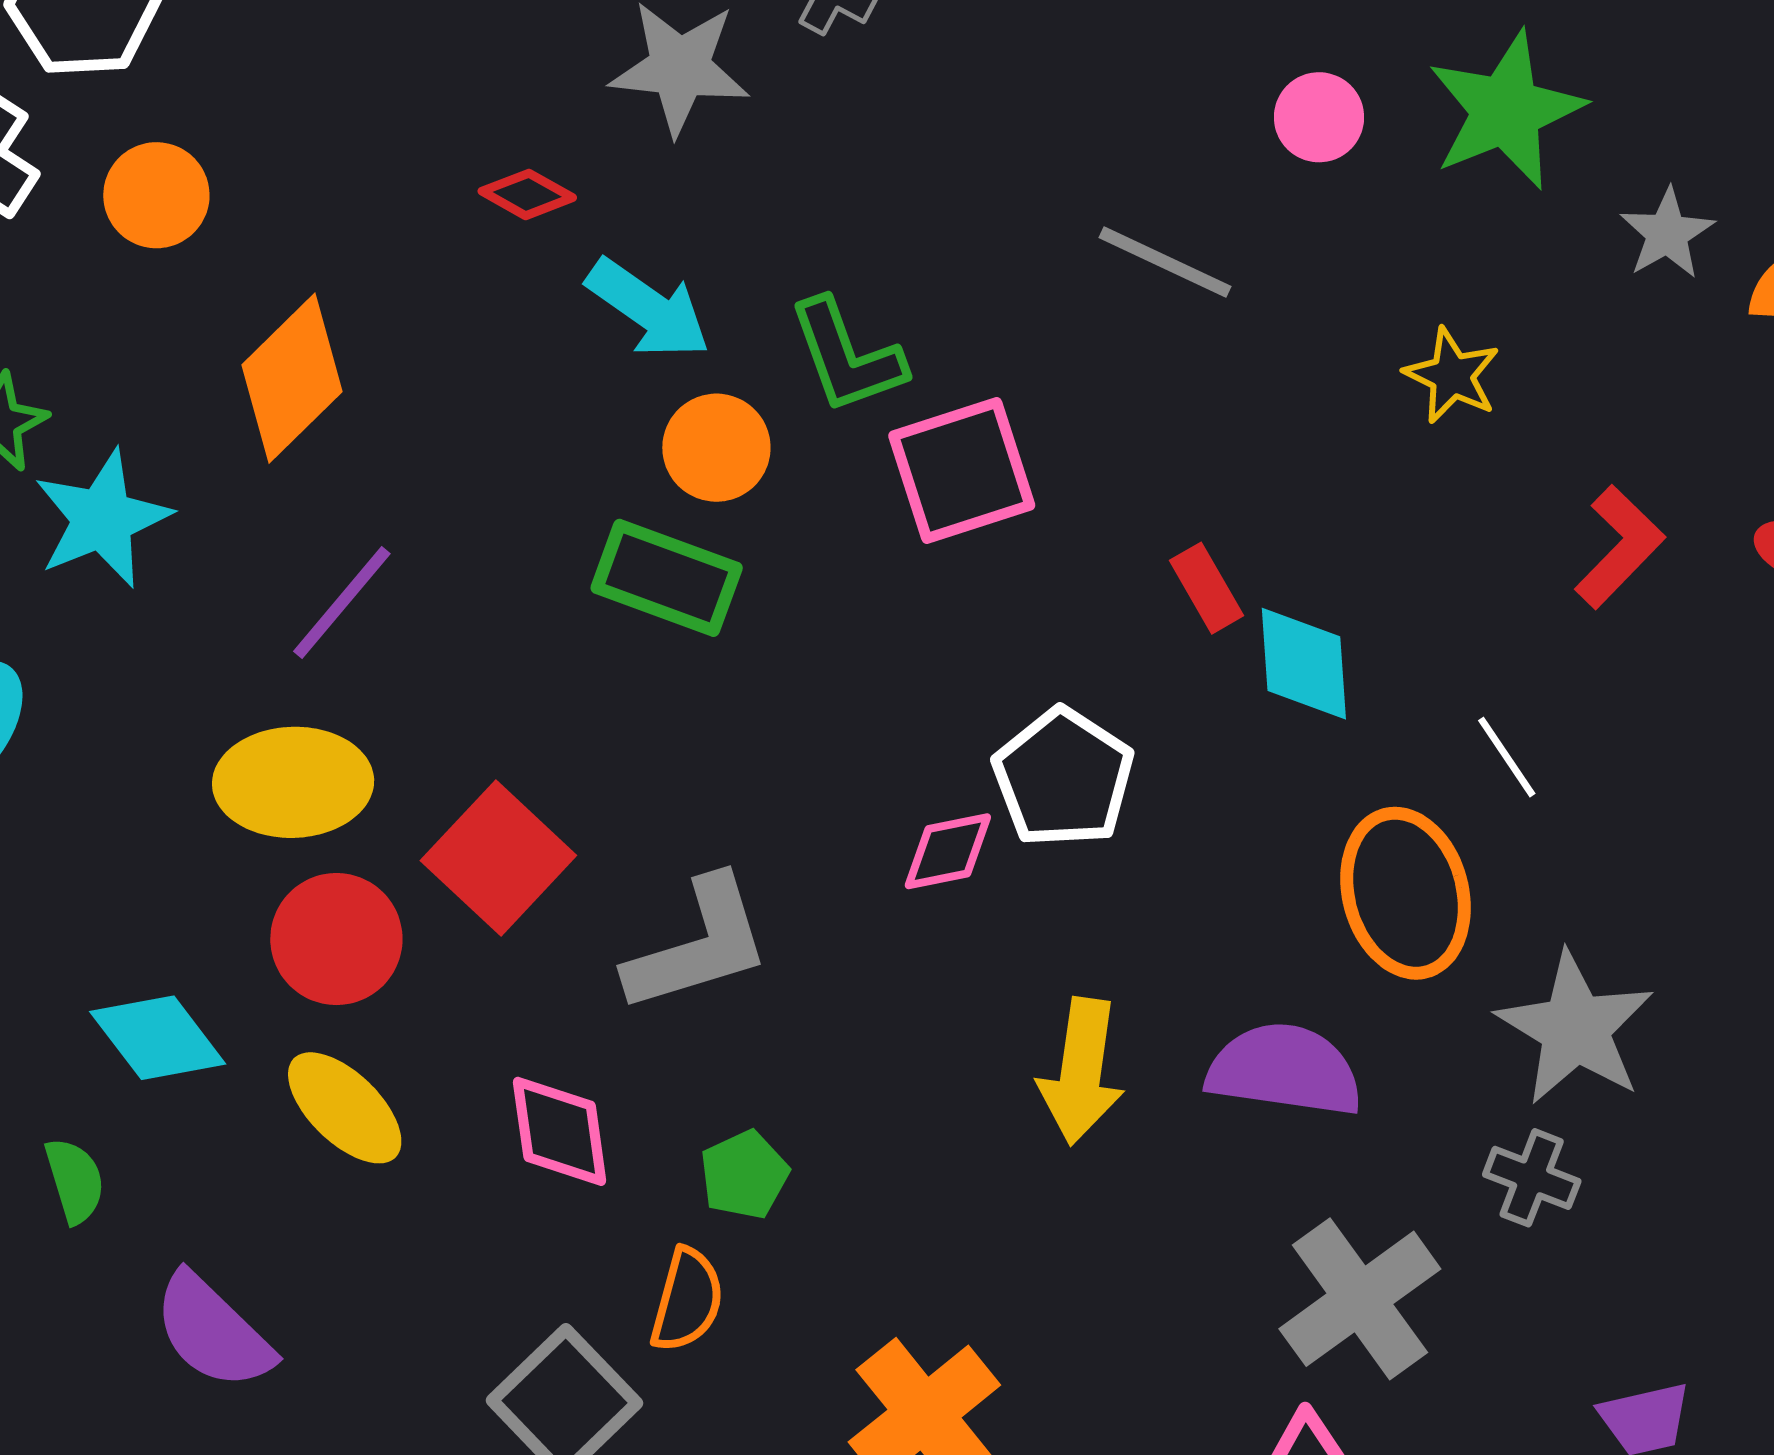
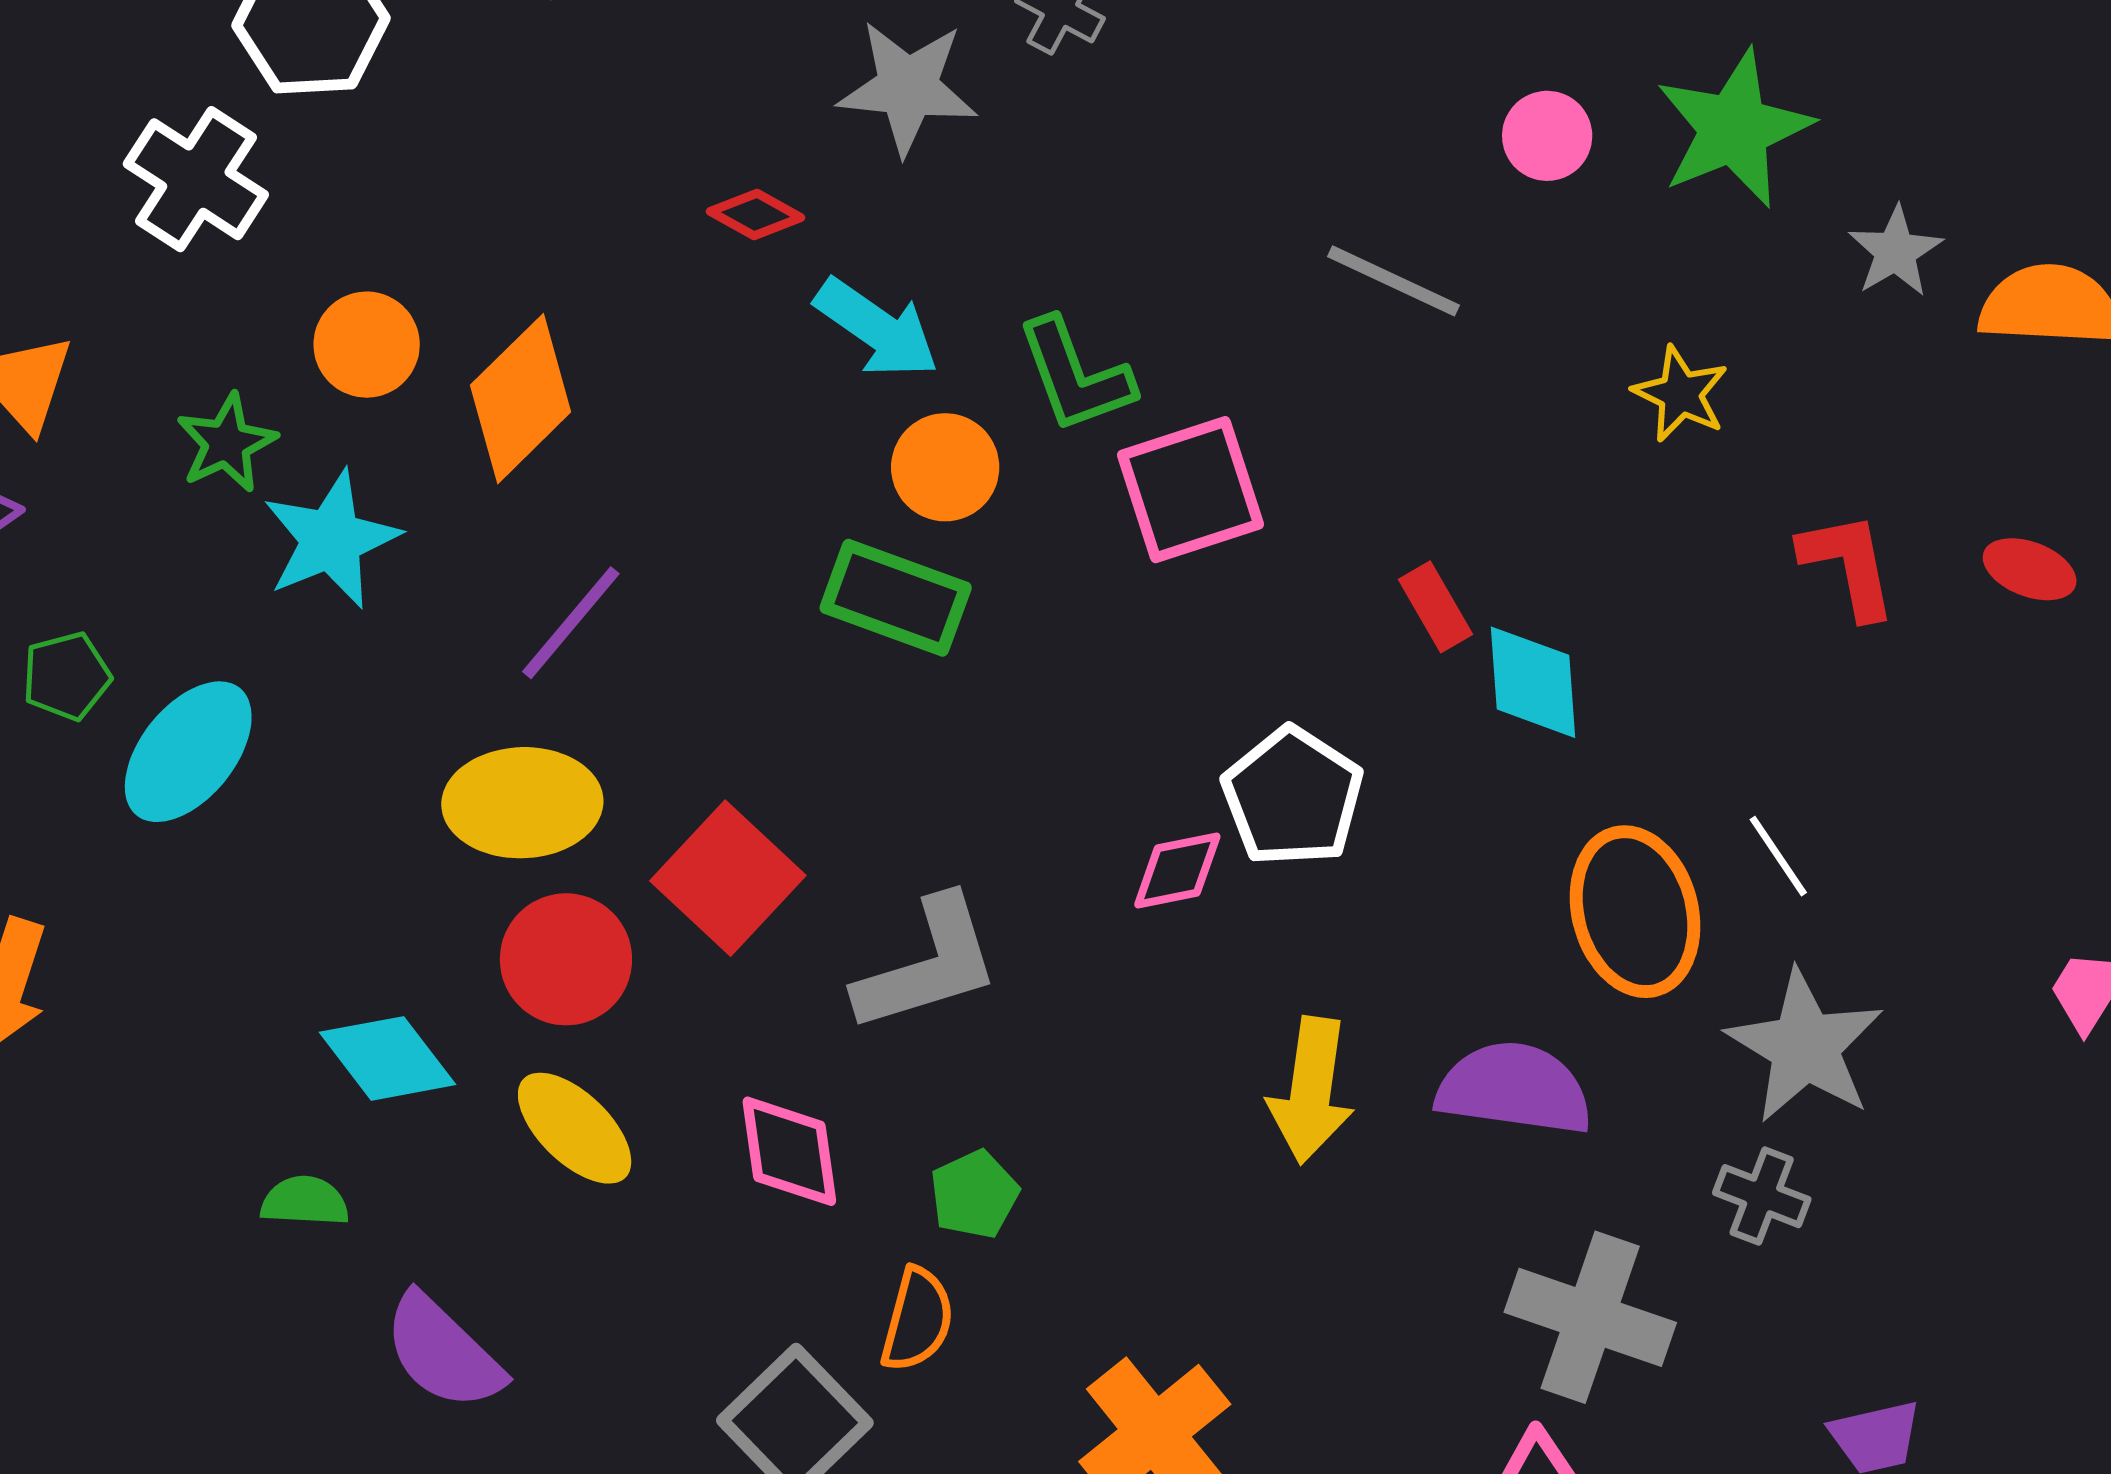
orange circle: (156, 195) -> (367, 345), moved
red L-shape: (1619, 547) -> (1848, 565), turned -55
white line: (1507, 757) -> (1778, 856), moved
green semicircle: (75, 1181) -> (305, 1201), turned -70
gray cross: (1360, 1299) -> (1590, 1317), turned -35

